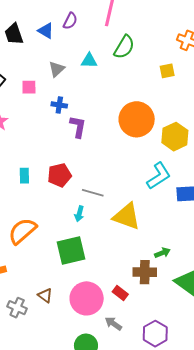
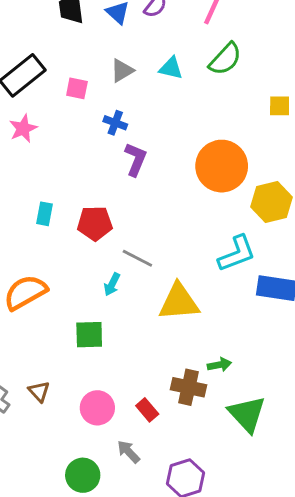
yellow triangle: (127, 216) -> (179, 302), turned -36
green square: (71, 250) -> (89, 335), size x0.7
pink circle: (87, 298) -> (97, 408), size x0.7

